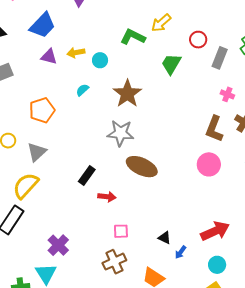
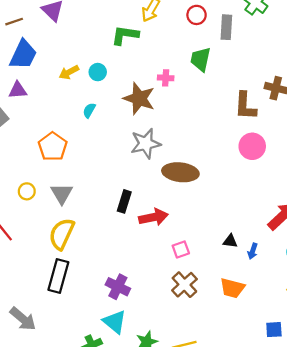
purple triangle: (49, 57) -> (18, 90), moved
green trapezoid: (171, 64) -> (201, 59), moved
pink cross: (227, 94) -> (166, 78), moved
red arrow: (107, 197) -> (153, 217), size x1.4

